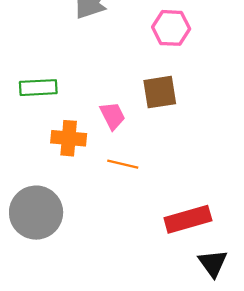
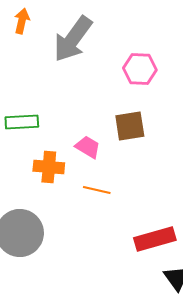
pink trapezoid: (113, 116) -> (88, 147), turned -32

